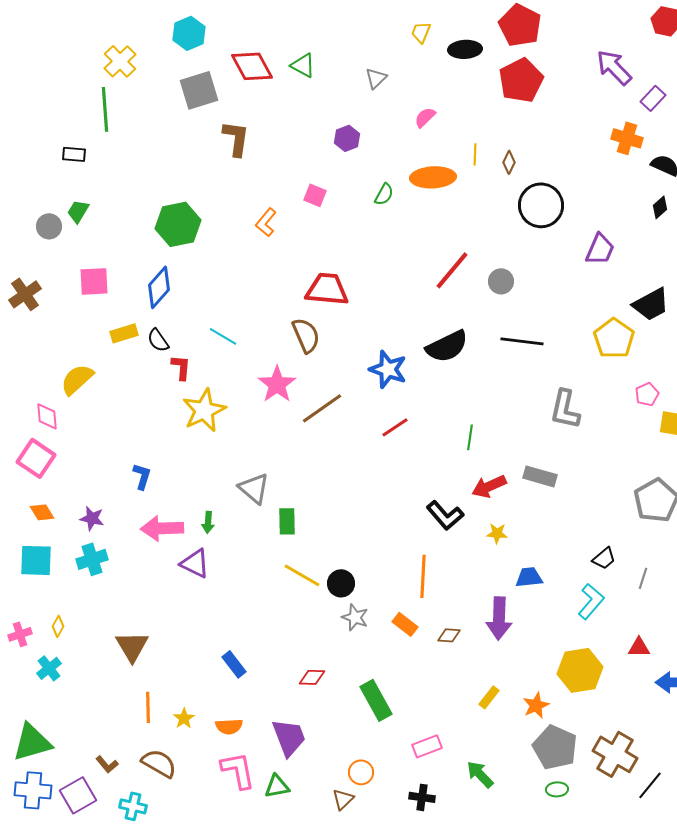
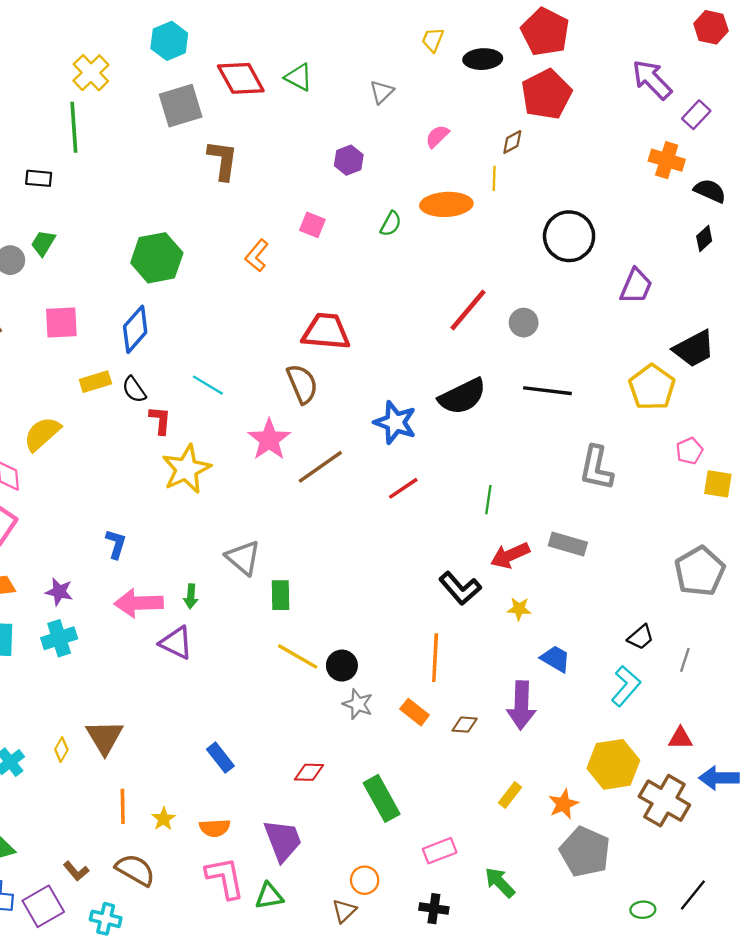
brown diamond: (509, 162) -> (512, 142), moved, turned 35
blue trapezoid: (529, 577) -> (555, 659), turned 36
yellow diamond: (58, 626) -> (61, 750), moved
brown cross: (615, 754) -> (664, 801), moved
green ellipse: (557, 789) -> (643, 910), moved

